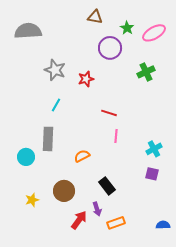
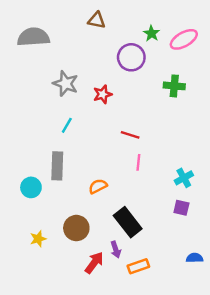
brown triangle: (95, 17) -> (97, 20), moved
green cross: (146, 72) -> (174, 86), turned 30
black rectangle: (107, 186) -> (128, 222), size x1.4
blue semicircle: (163, 225) -> (195, 258), moved

